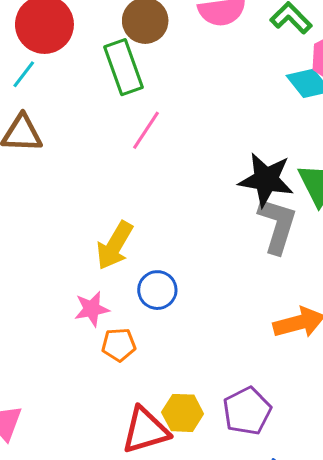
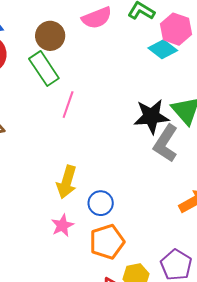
gray L-shape: (277, 225) -> (166, 143), turned -150
orange pentagon: (119, 345) -> (107, 242), moved, size x1.6

